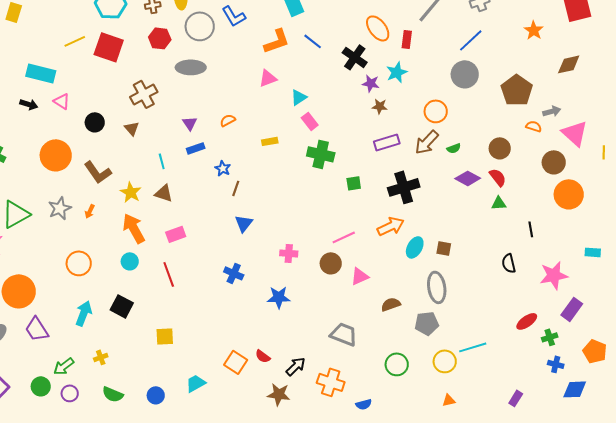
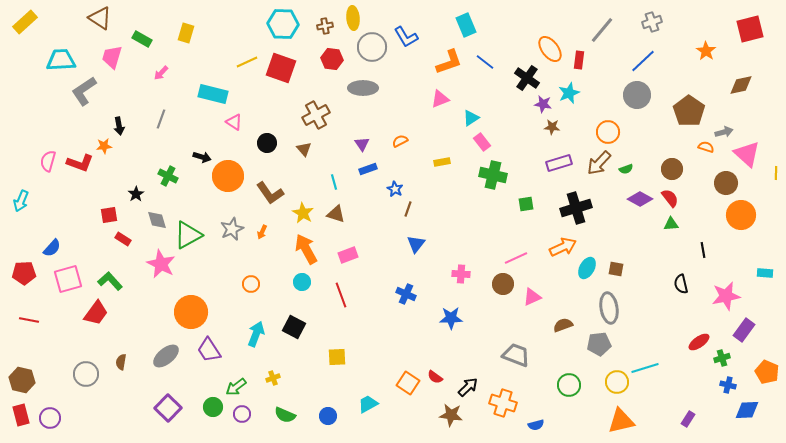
black arrow: (29, 104) -> (202, 157), moved
orange circle: (79, 263) -> (251, 284), size x0.7
orange triangle: (449, 400) -> (621, 421), size x2.0

